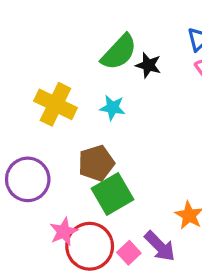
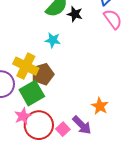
yellow cross: (55, 104) -> (26, 66), moved
green square: (113, 194) -> (32, 93), moved

